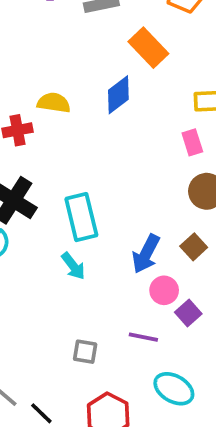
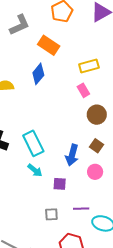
pink circle: (164, 290) -> (95, 172), moved
purple square: (188, 313) -> (60, 184), moved, turned -32
purple line: (143, 337) -> (81, 209), moved

